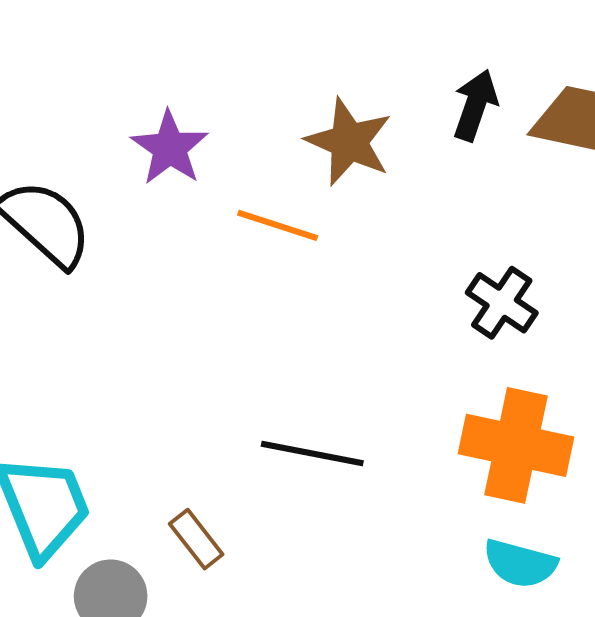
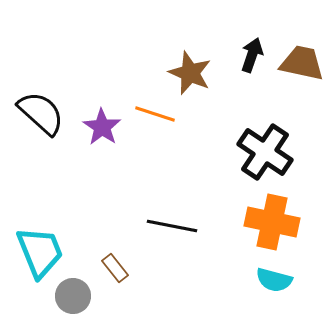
purple star: (170, 148) -> (102, 127), moved
black cross: (502, 303) -> (265, 152), size x1.6

